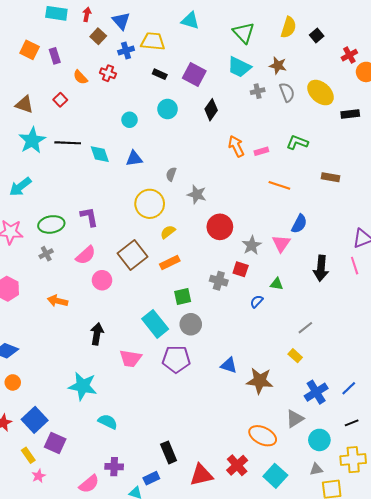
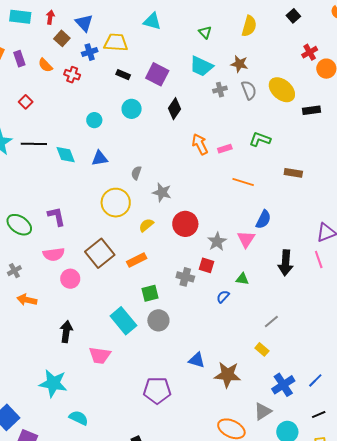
green triangle: (244, 33) -> (205, 32), size x0.6
black square: (317, 35) -> (293, 16), moved
orange semicircle: (80, 77) -> (45, 65), moved
green ellipse: (51, 224) -> (19, 225), turned 45
yellow semicircle: (168, 232) -> (146, 225), moved
gray cross: (46, 254) -> (14, 271), moved
pink semicircle: (86, 255) -> (54, 254), turned 35
purple pentagon: (176, 359) -> (157, 390), moved

